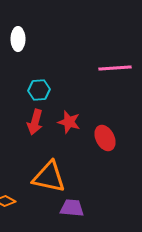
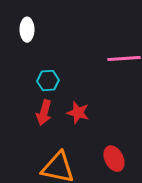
red ellipse: (105, 138) -> (114, 159), moved

